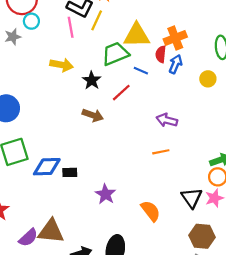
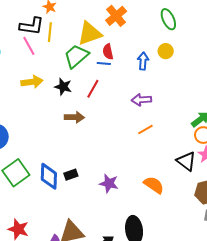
orange cross: (175, 38) -> (116, 16), moved
red semicircle: (161, 54) -> (108, 52), moved
blue arrow: (176, 64) -> (143, 61), moved
blue diamond: (47, 167) -> (49, 176), turned -68

